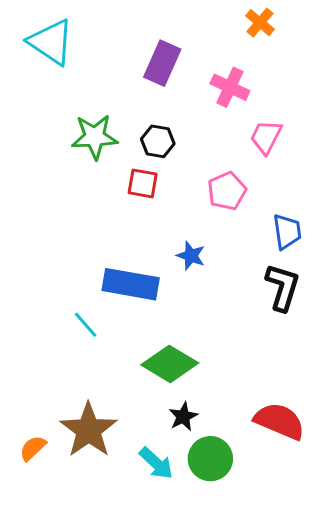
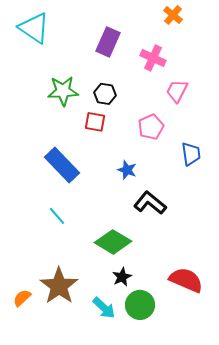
blue rectangle: (131, 284) -> (62, 165), moved, turned 36
black L-shape: (283, 287) -> (150, 203), moved, turned -68

